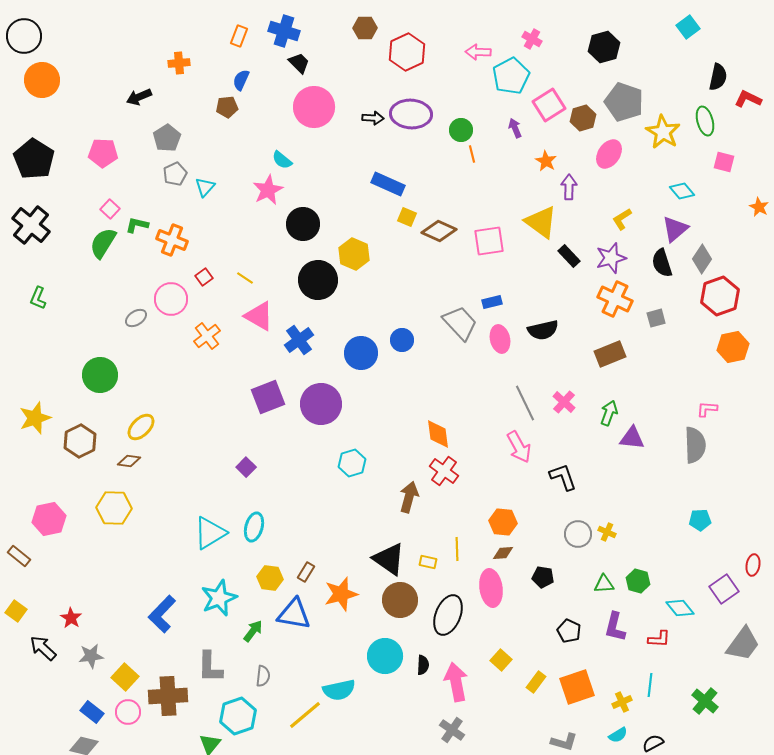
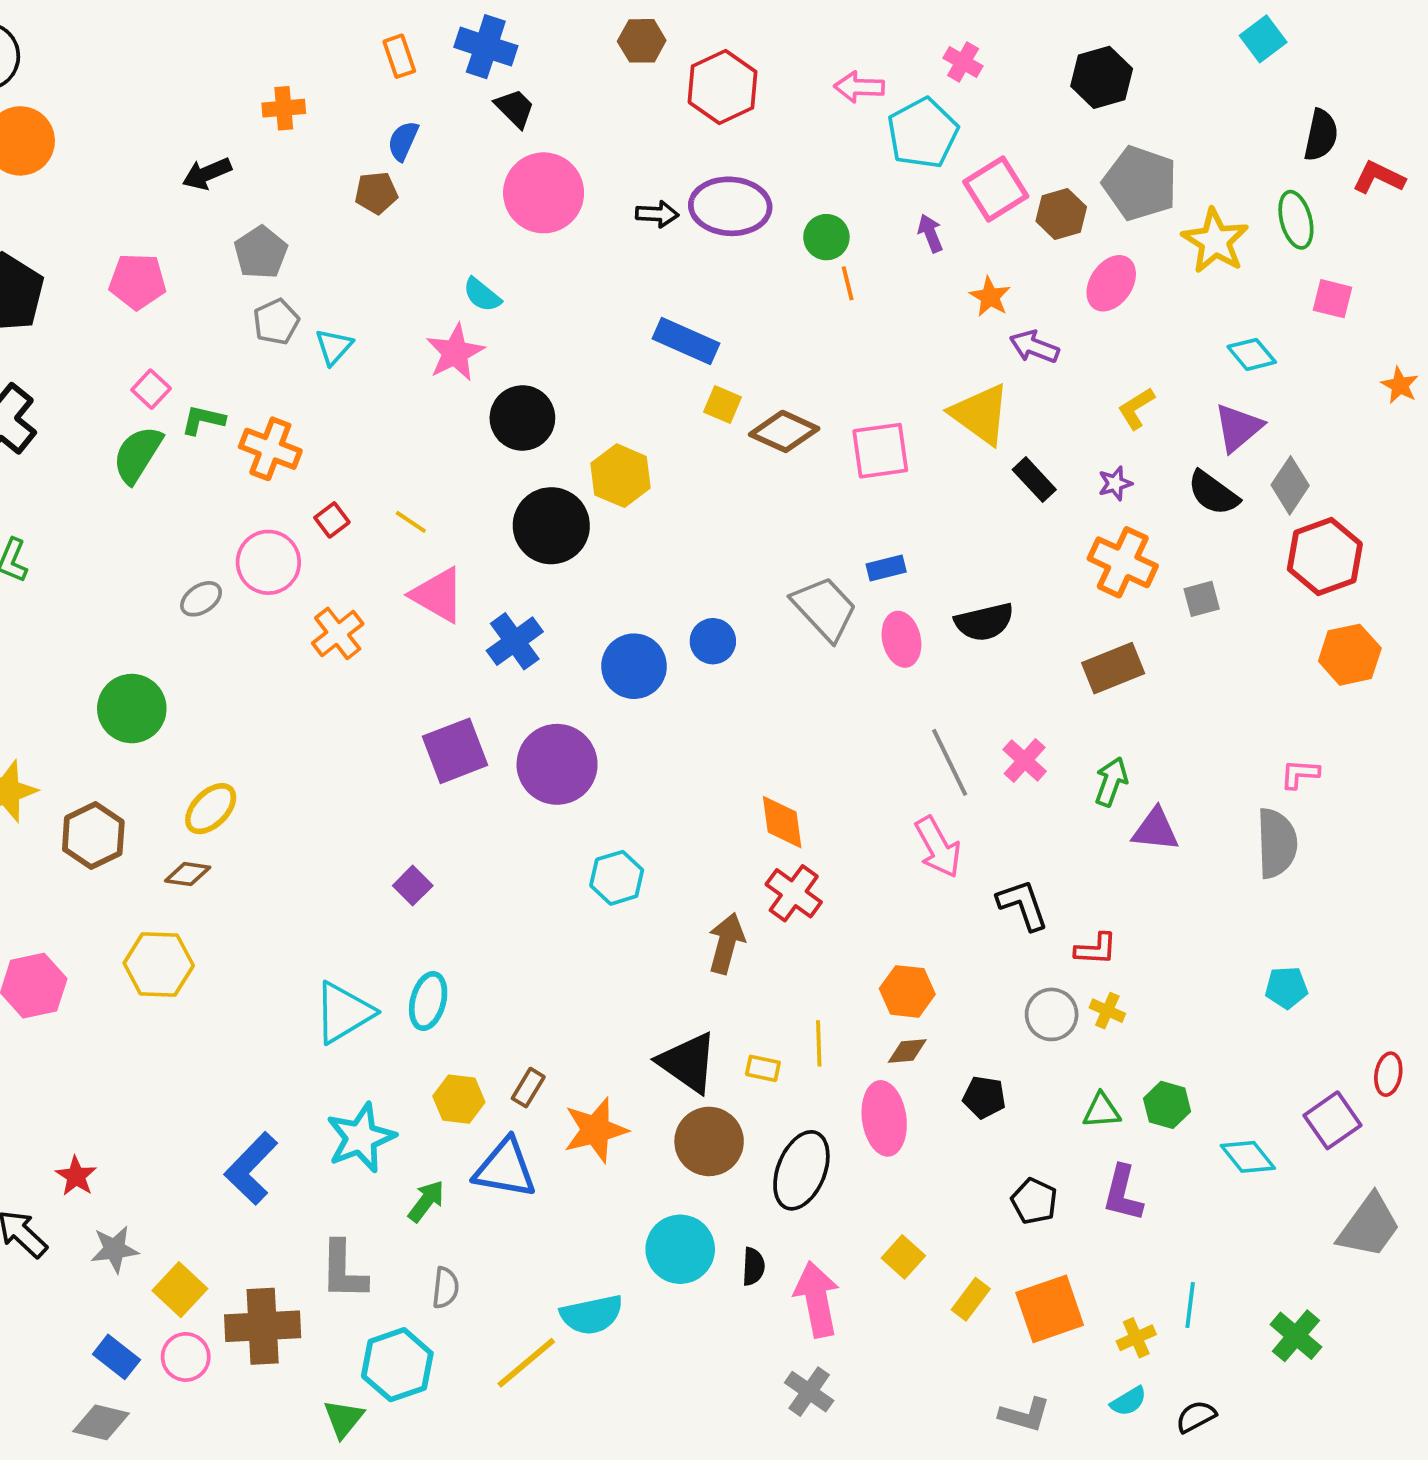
orange rectangle: (239, 36) -> (399, 56), turned -40
purple arrow: (569, 187) -> (1034, 347), turned -70
purple star: (611, 258) -> (1115, 483), size x0.6
black semicircle: (662, 263) -> (1213, 493), turned -36
red L-shape: (659, 639) -> (1096, 949), moved

